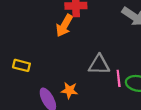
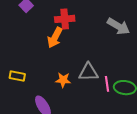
orange star: (69, 90) -> (63, 80), moved

